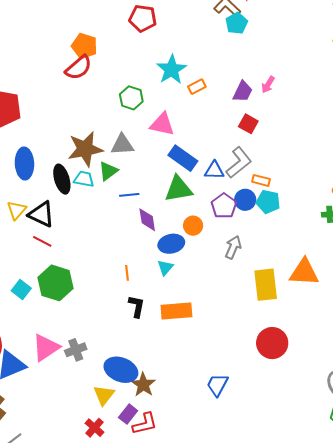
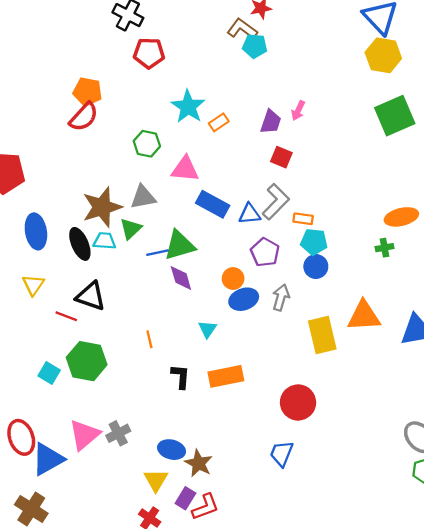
cyan pentagon: (237, 23) -> (255, 46), turned -30
green triangle: (179, 189) -> (180, 245), moved
blue circle: (245, 200) -> (316, 266), moved
black triangle: (41, 214) -> (91, 296), moved
blue ellipse: (171, 244) -> (244, 299), moved
orange line: (127, 273) -> (149, 339), moved
red circle: (272, 343) -> (298, 402), moved
blue ellipse: (121, 370) -> (172, 450), size x0.7

